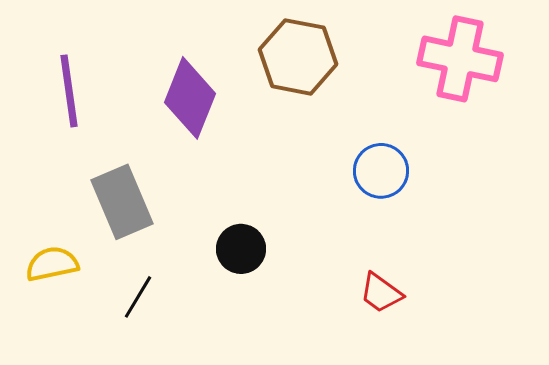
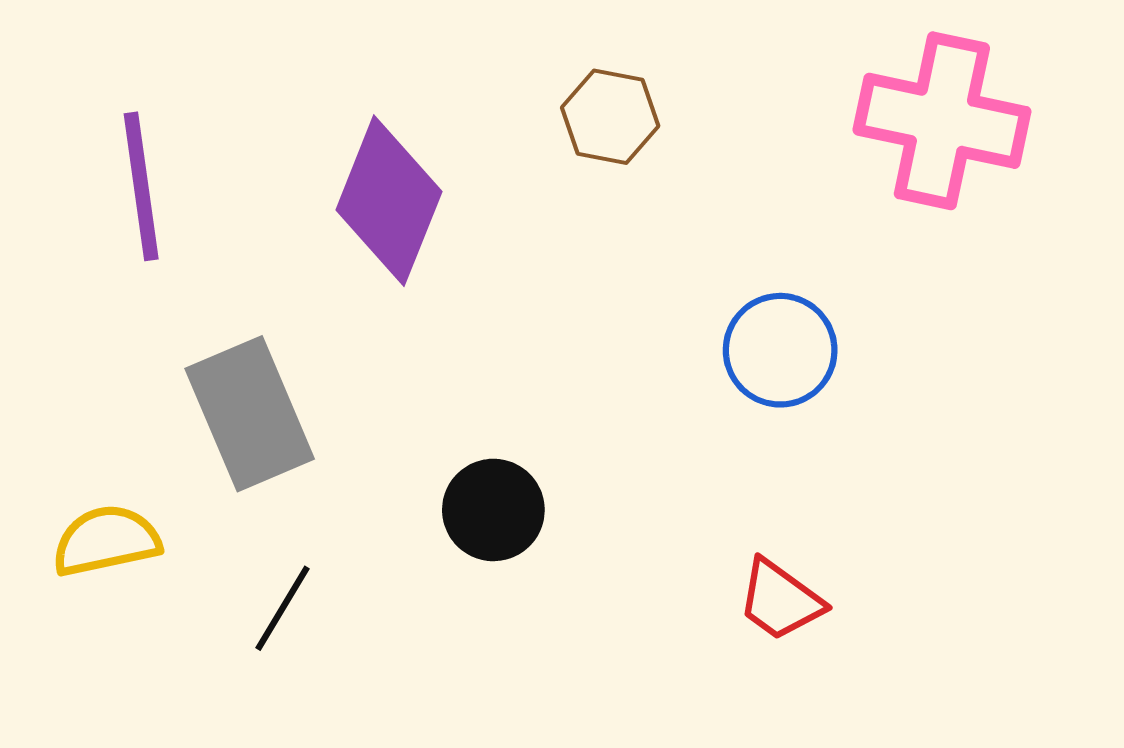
brown hexagon: (298, 57) -> (610, 117), size x0.6

